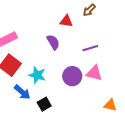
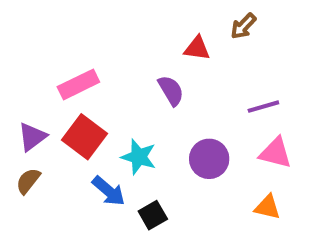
purple line: (90, 48) -> (263, 107), moved
pink triangle: (94, 73) -> (275, 153), moved
orange triangle: (110, 105) -> (267, 207), moved

